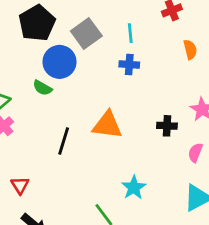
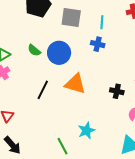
gray square: (86, 34) -> (71, 17), turned 35
blue circle: (59, 62) -> (59, 53), moved

